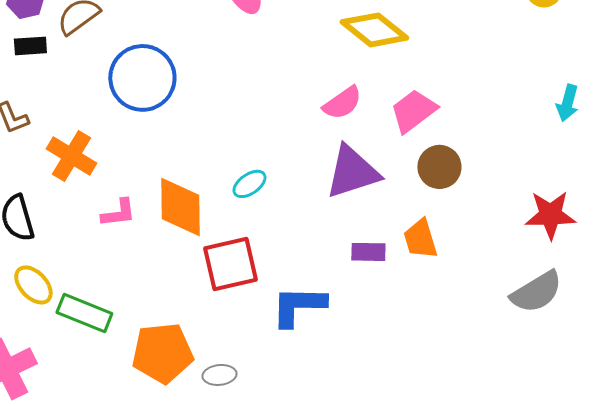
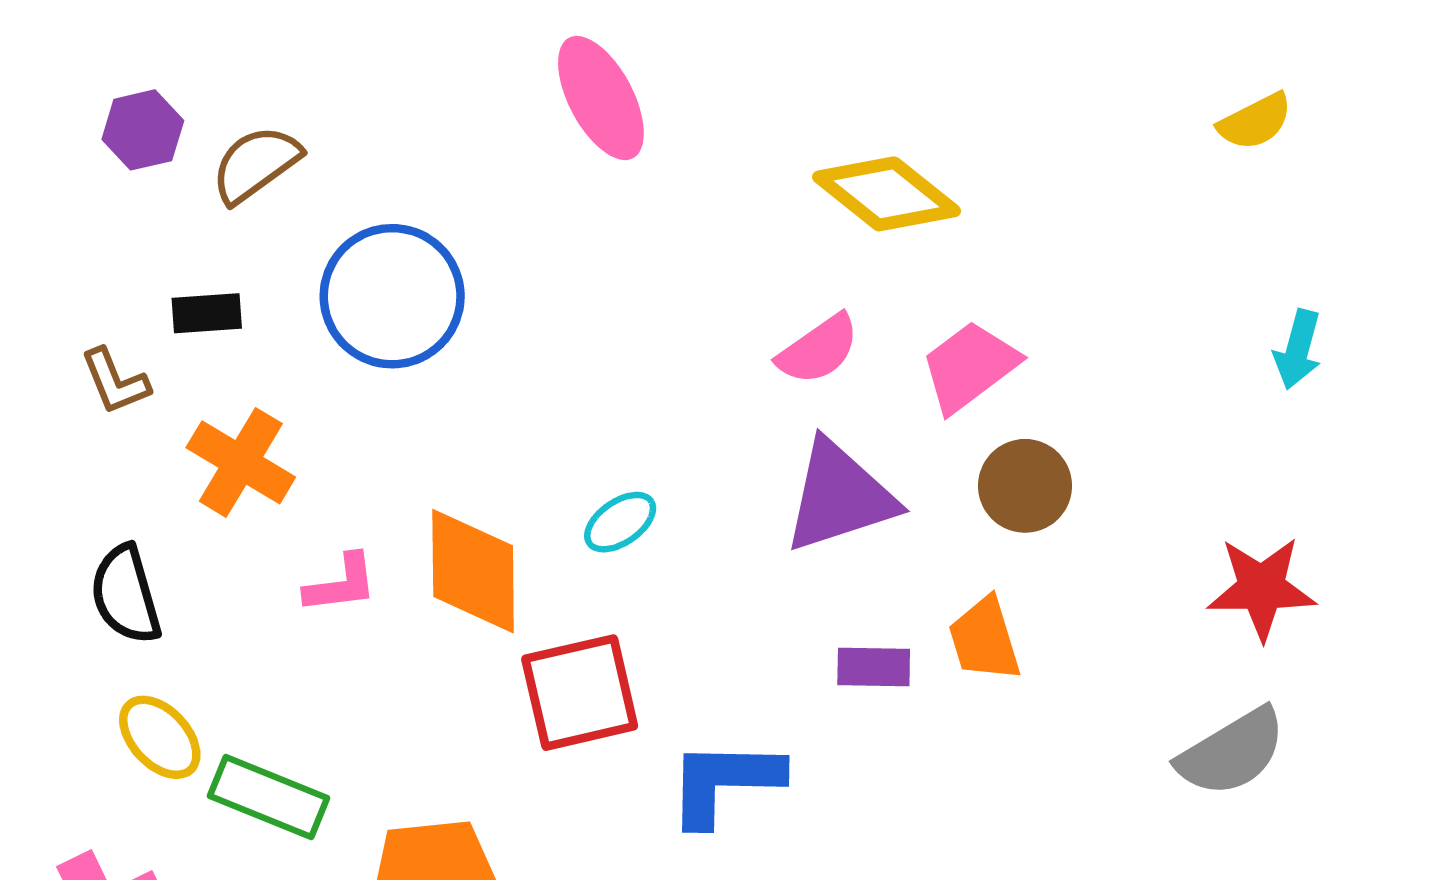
black rectangle: (30, 46) -> (207, 313), moved

